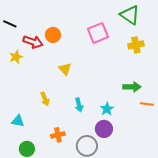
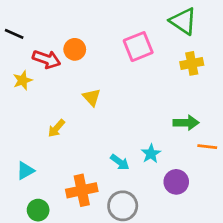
yellow arrow: (45, 99) -> (56, 128), moved, turned 64
cyan arrow: (79, 105) -> (120, 162), moved, turned -40
cyan triangle: (18, 121) -> (25, 171), turned -40
purple circle: (104, 129) -> (176, 182), moved
orange cross: (58, 135) -> (82, 190), size x1.5

